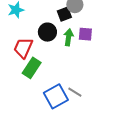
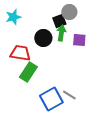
green arrow: (69, 37) -> (61, 33), moved
red trapezoid: (23, 48) -> (20, 53), turned 75

